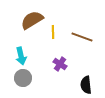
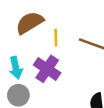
purple cross: (60, 64) -> (47, 69), moved, size x1.5

